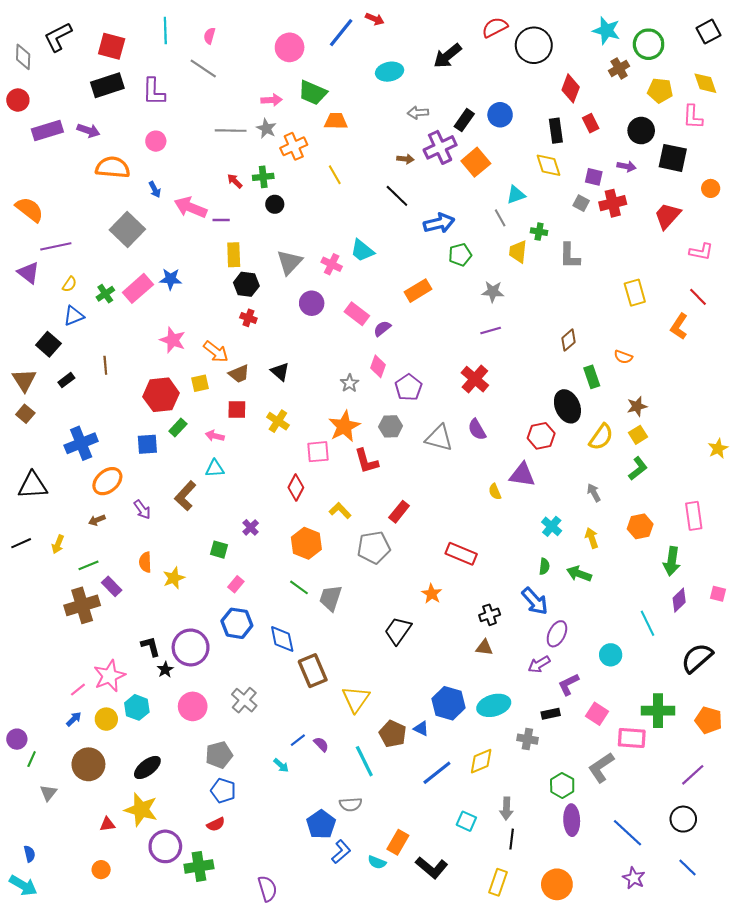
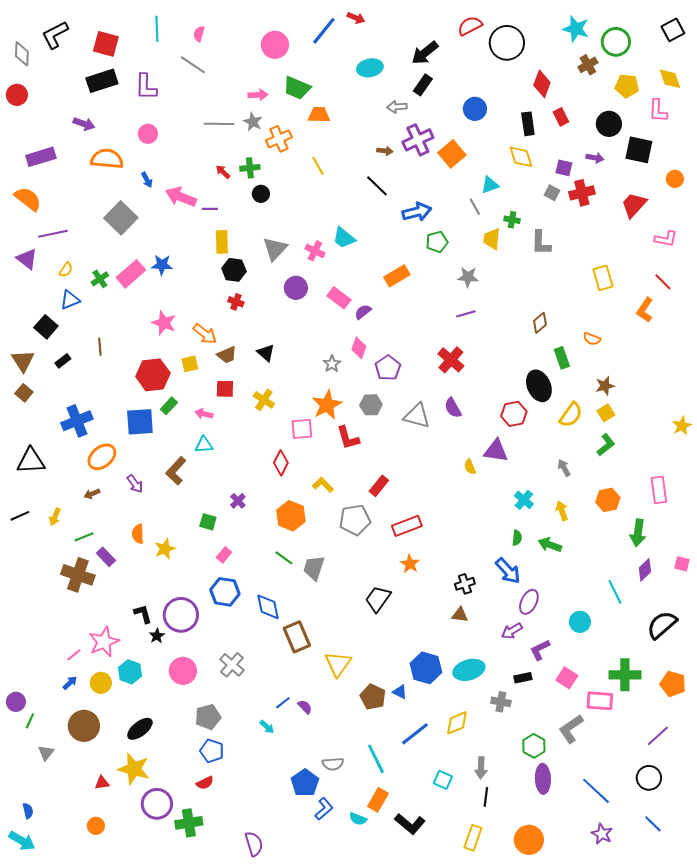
black rectangle: (464, 120) -> (423, 85), moved
purple rectangle: (47, 131) -> (41, 157), moved
blue square: (147, 444) -> (140, 422), size x1.4
red rectangle: (461, 554) -> (407, 526), moved, turned -44
brown cross: (82, 605) -> (78, 575), turned 36
cyan line: (364, 761) -> (376, 759), moved

